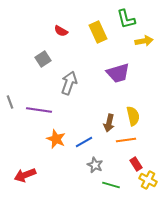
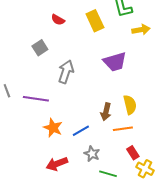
red arrow: (25, 175) -> (57, 164), moved

